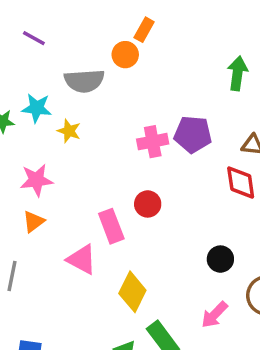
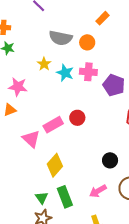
orange circle: (125, 55) -> (87, 42), moved
cyan star: (37, 108) -> (65, 73), moved
pink cross: (153, 142) -> (88, 72), moved
pink rectangle: (111, 226) -> (53, 125), turned 66

